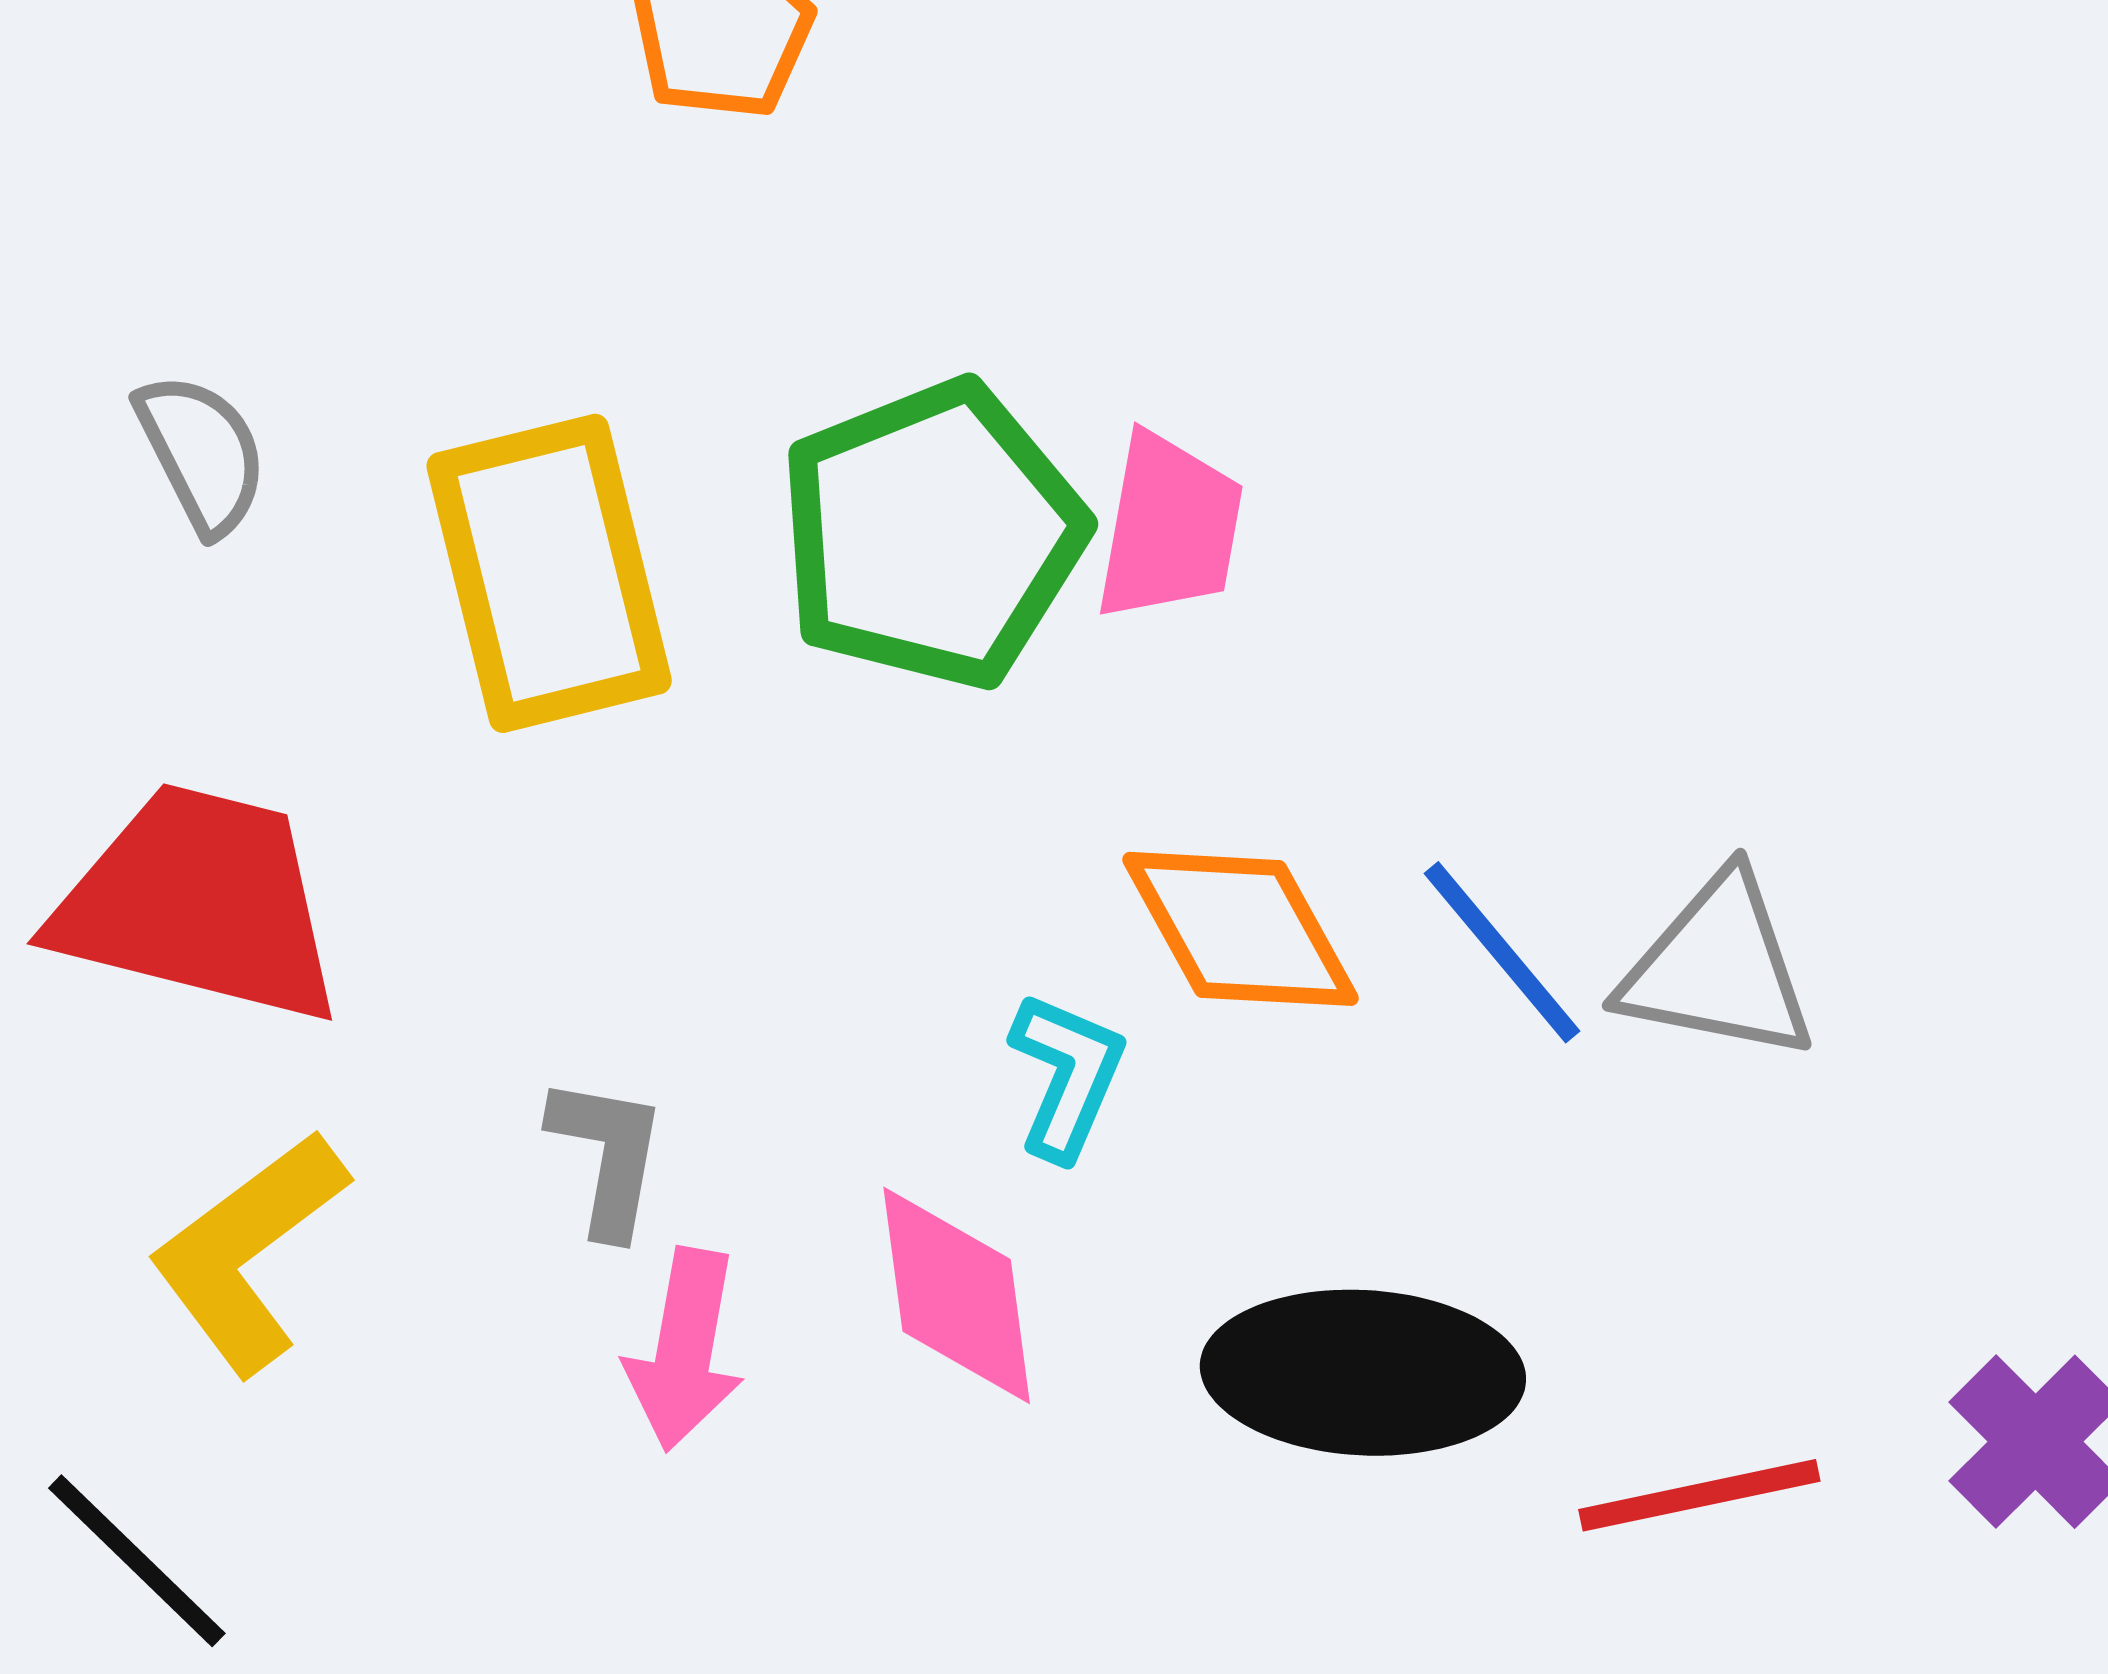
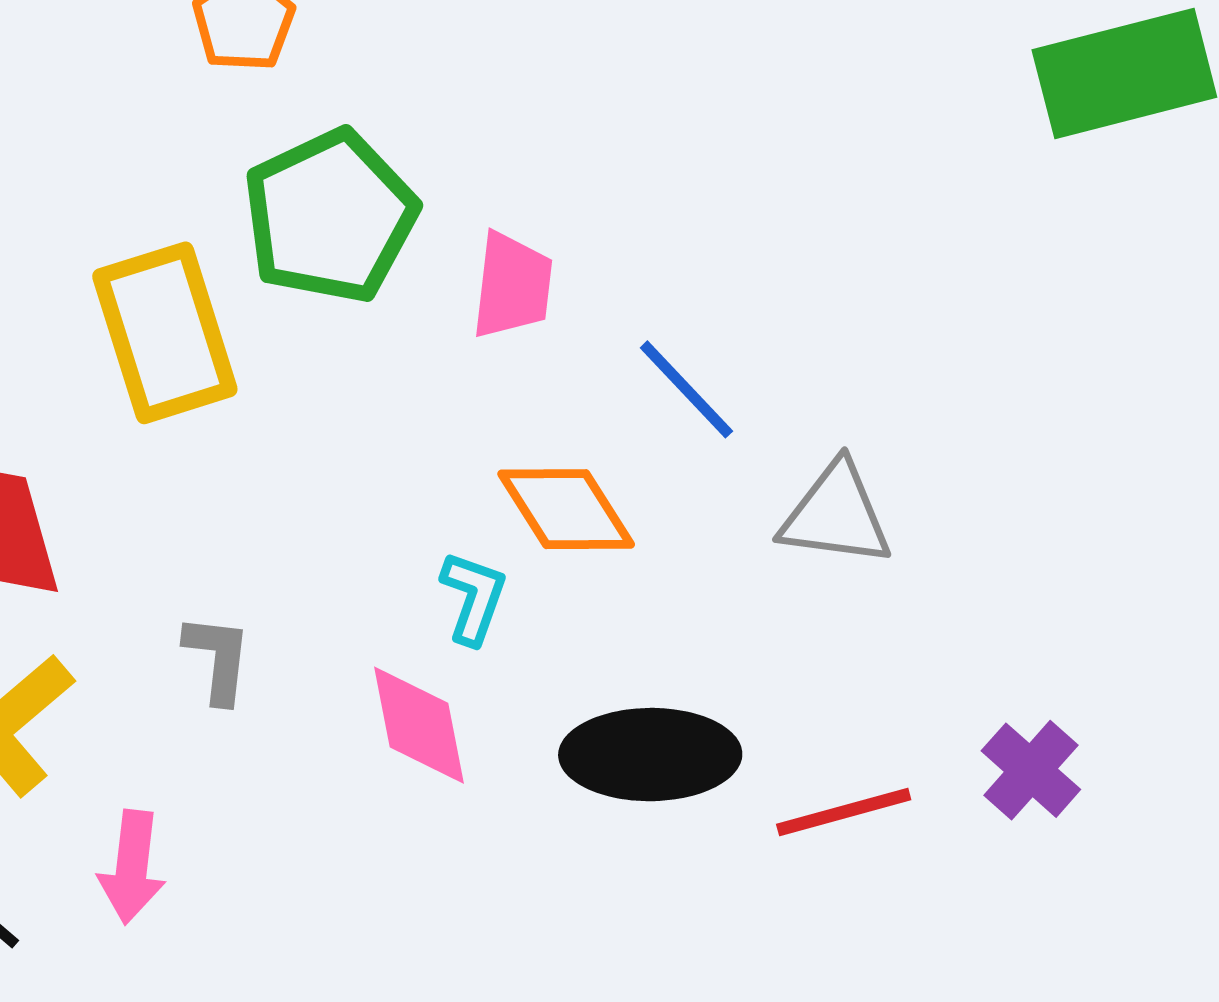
green pentagon: (932, 534) -> (330, 216), moved
blue line: (1502, 952) -> (686, 389), moved
pink arrow: (685, 1350) -> (132, 867), moved

